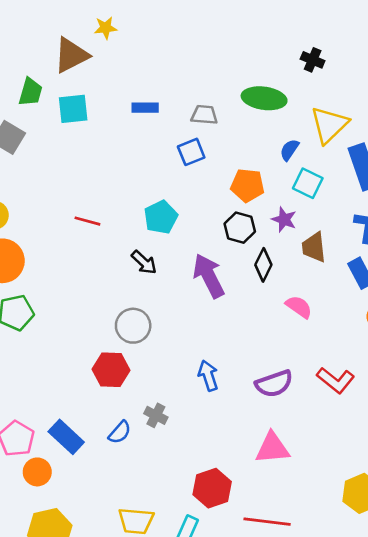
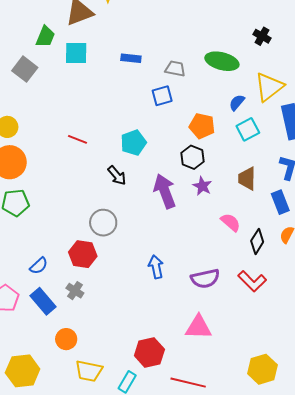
cyan square: (308, 183) -> (248, 129), turned 30
purple star: (284, 219) -> (202, 186), moved
black diamond: (263, 265) -> (257, 241), moved
gray cross: (156, 415) -> (75, 291), moved
blue semicircle: (120, 432) -> (39, 266), moved
orange circle: (37, 472) -> (66, 339), moved

